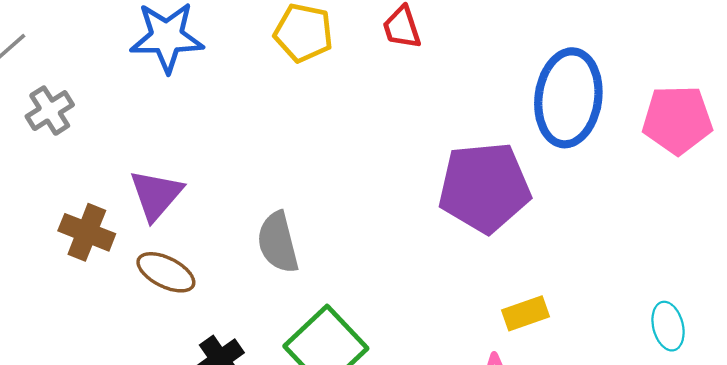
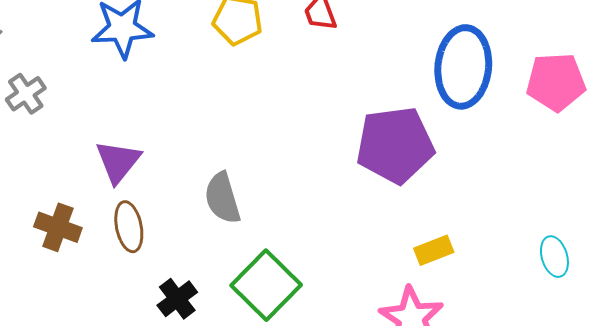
brown cross: (87, 232) -> (58, 227), moved
brown ellipse: (166, 272) -> (129, 227), turned 54

